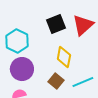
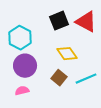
red triangle: (83, 25) -> (86, 22), turned -50
yellow diamond: (64, 57) -> (67, 54), turned -45

